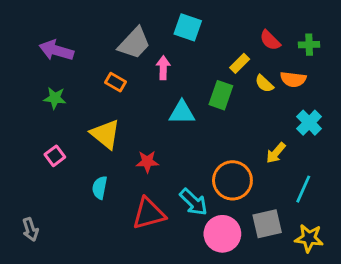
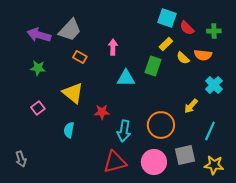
cyan square: (188, 27) -> (167, 18), moved
gray trapezoid: (134, 43) -> (70, 30), moved
cyan arrow: (194, 202) -> (124, 131), moved, turned 55
red triangle: (149, 214) -> (115, 162), moved

